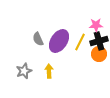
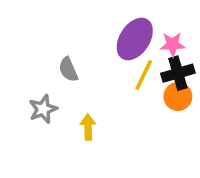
purple ellipse: (59, 41) -> (135, 39), moved
gray star: (24, 71) -> (43, 109), moved

